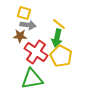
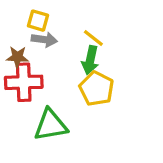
brown star: (20, 36) -> (17, 57), moved
red cross: (36, 52) -> (24, 82), moved, turned -35

